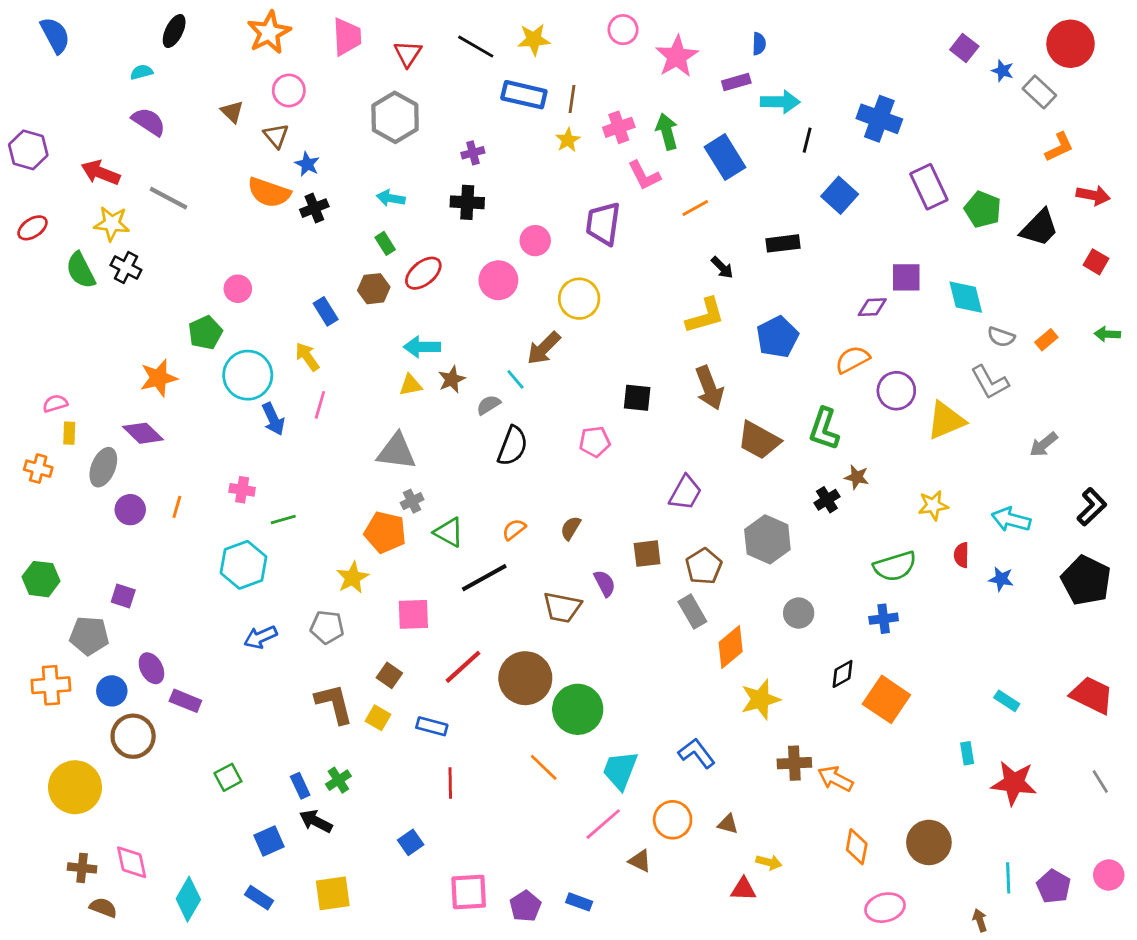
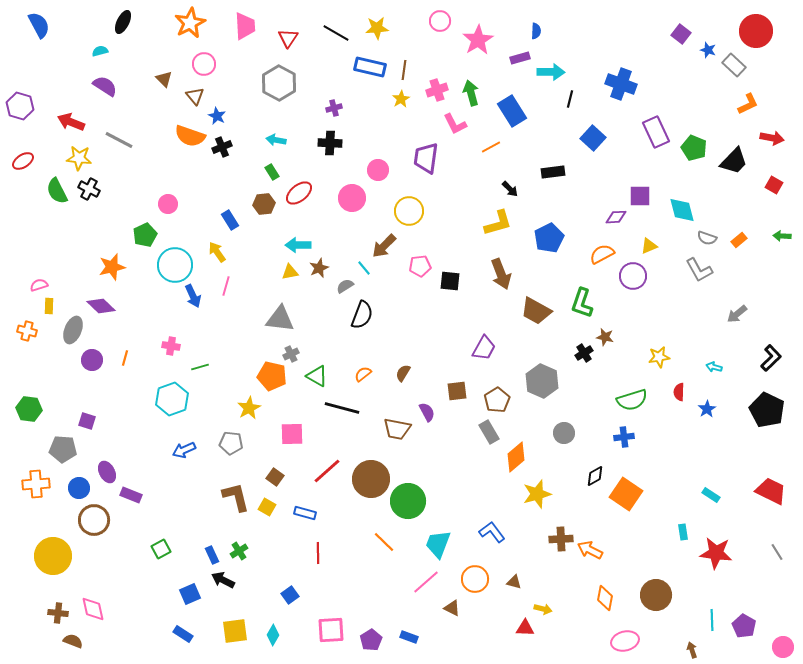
yellow triangle: (946, 420) -> (649, 246), moved, size x0.6
pink pentagon: (595, 442) -> (420, 266), moved
cyan arrow: (1011, 520) -> (714, 367), size x0.6
black line: (484, 578) -> (342, 408), turned 44
blue star: (1001, 579) -> (707, 409), turned 30
pink circle: (1109, 875) -> (783, 647), moved
cyan diamond: (188, 899) -> (273, 635), moved, size x0.7

